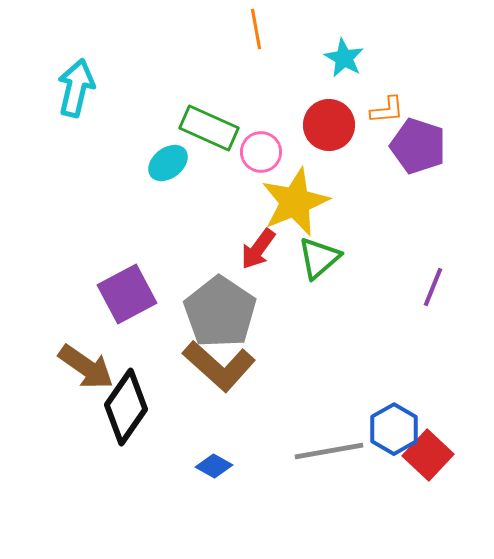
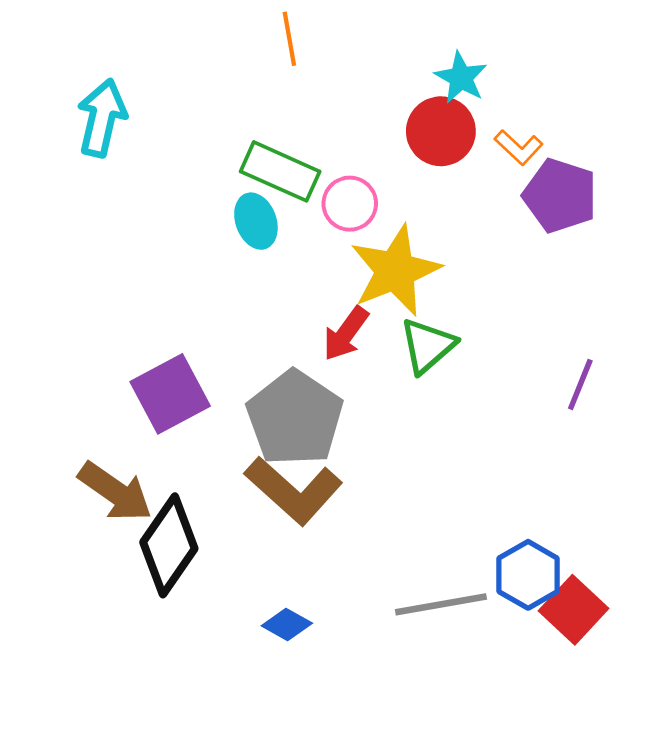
orange line: (256, 29) -> (289, 39), moved
orange L-shape: (387, 110) -> (519, 147), turned 48
red circle: (329, 125) -> (441, 131), moved
cyan ellipse: (168, 163) -> (256, 221), moved, turned -72

